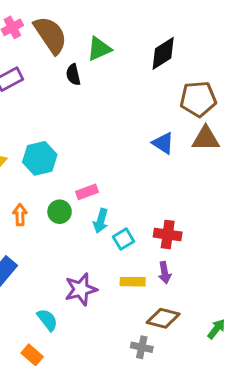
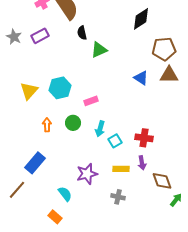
green triangle: (99, 49) -> (99, 50), moved
pink rectangle: (87, 192) -> (91, 101), moved
brown diamond: (163, 318) -> (162, 181), moved, turned 55
gray cross: (142, 347) -> (118, 197), moved

